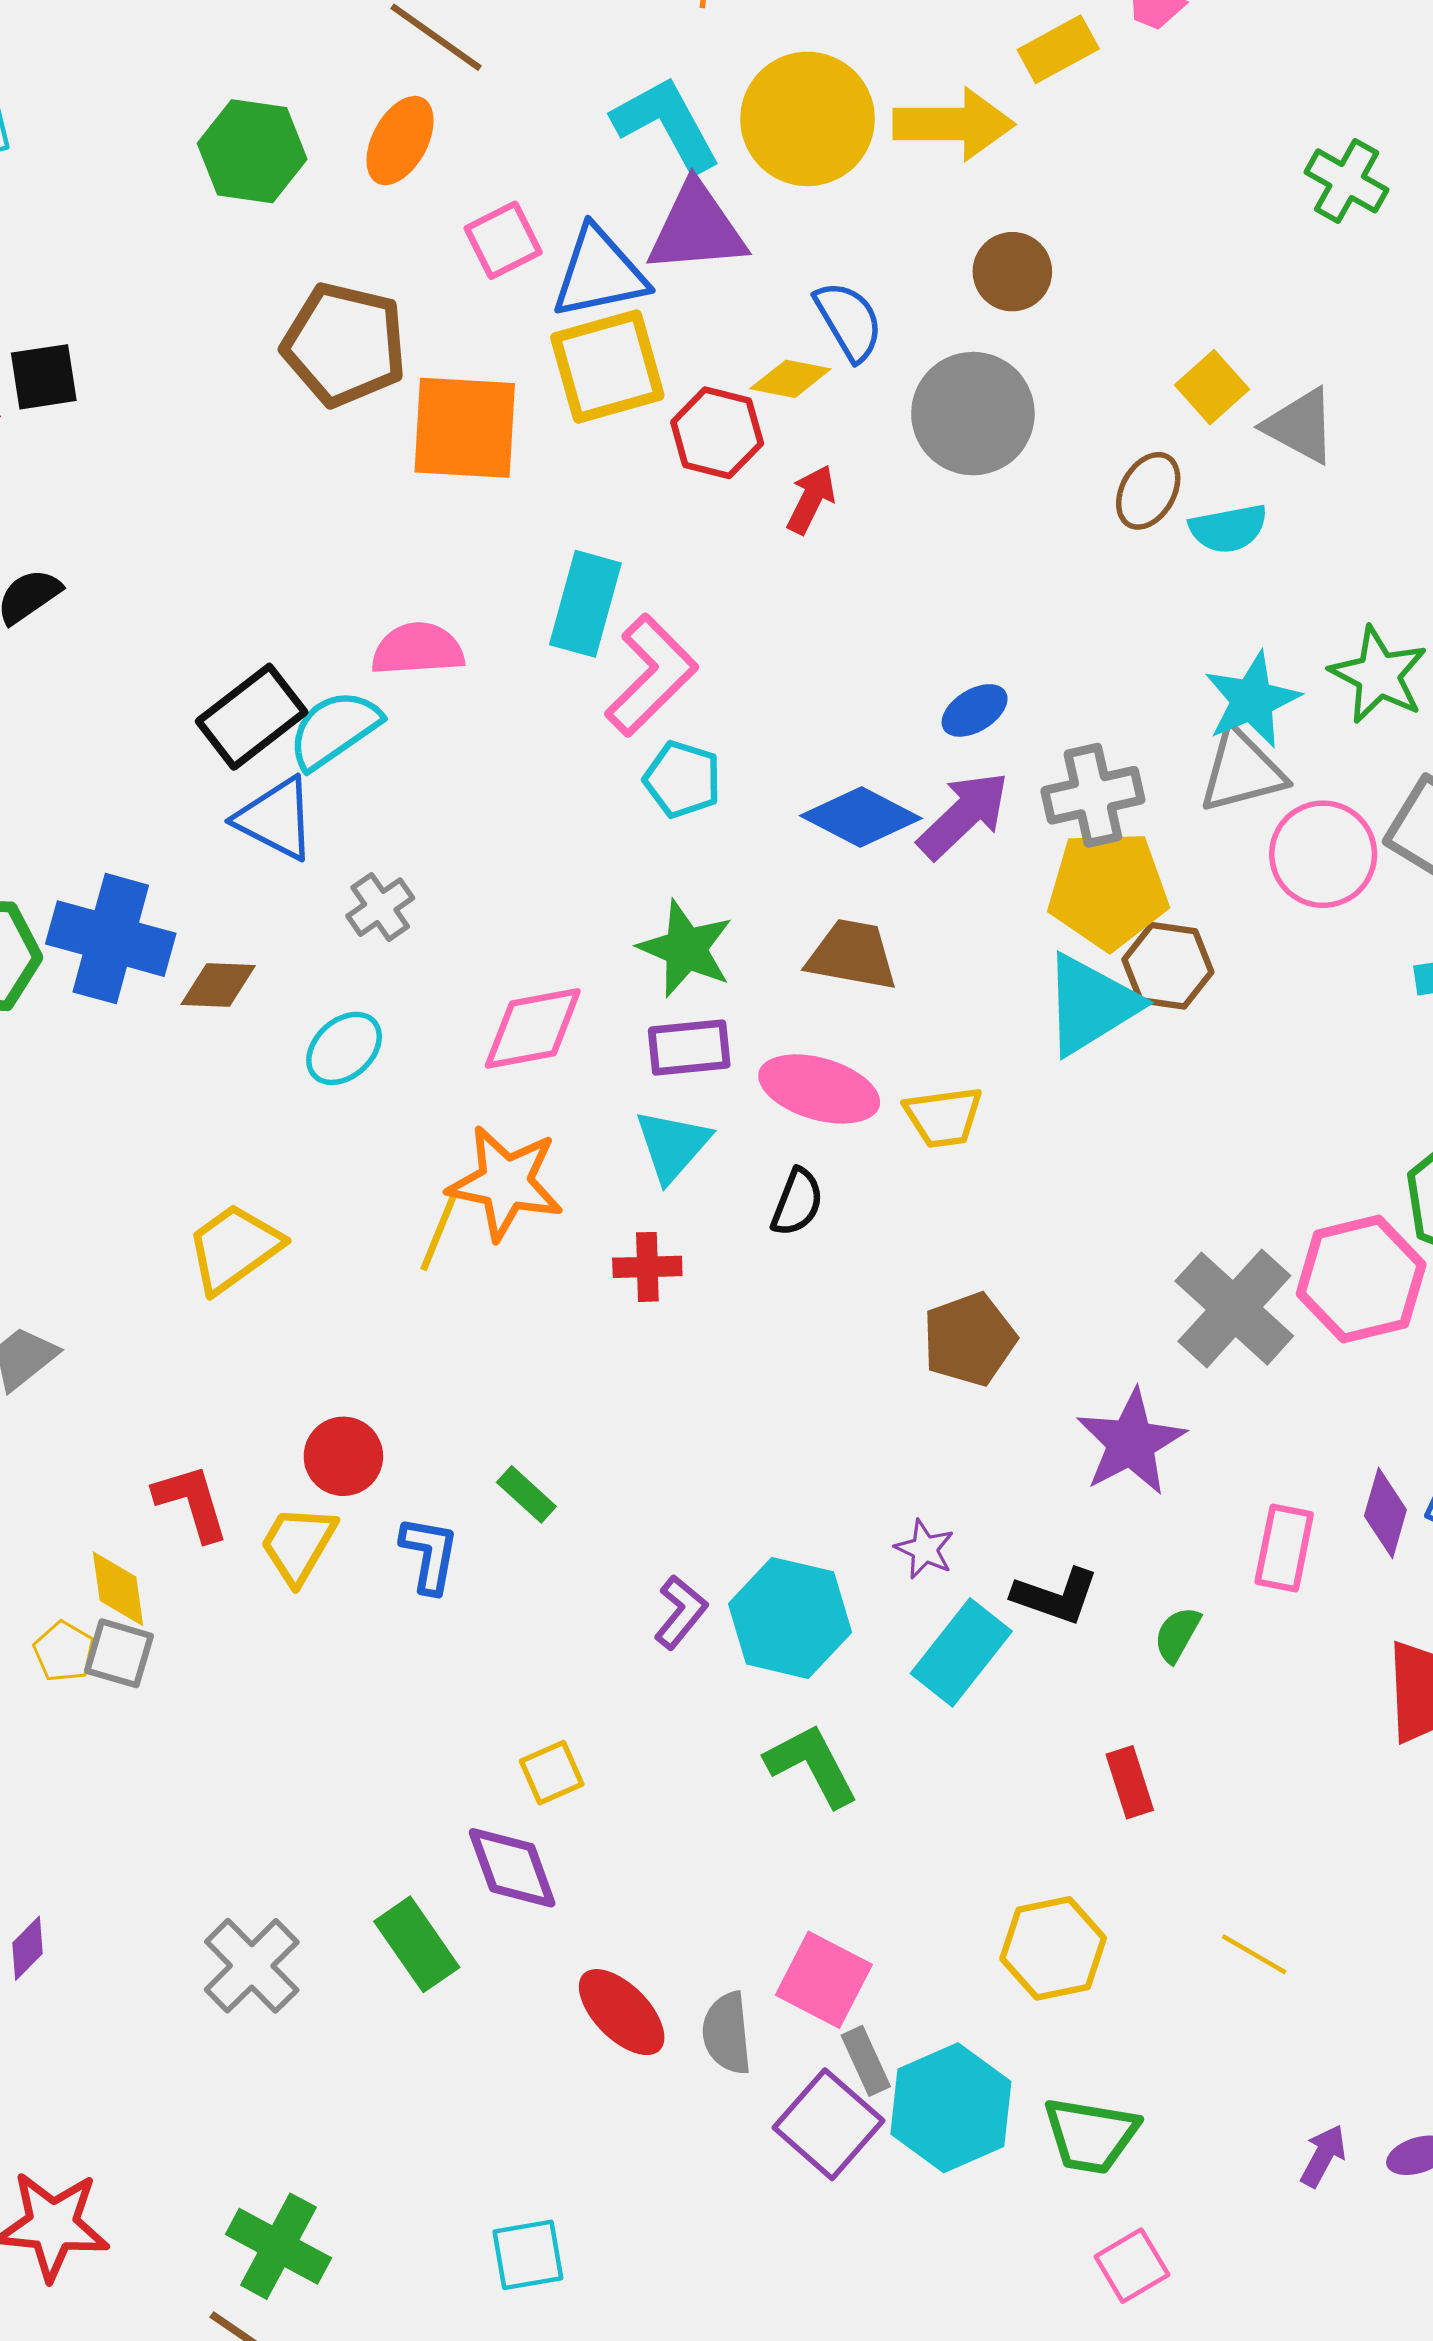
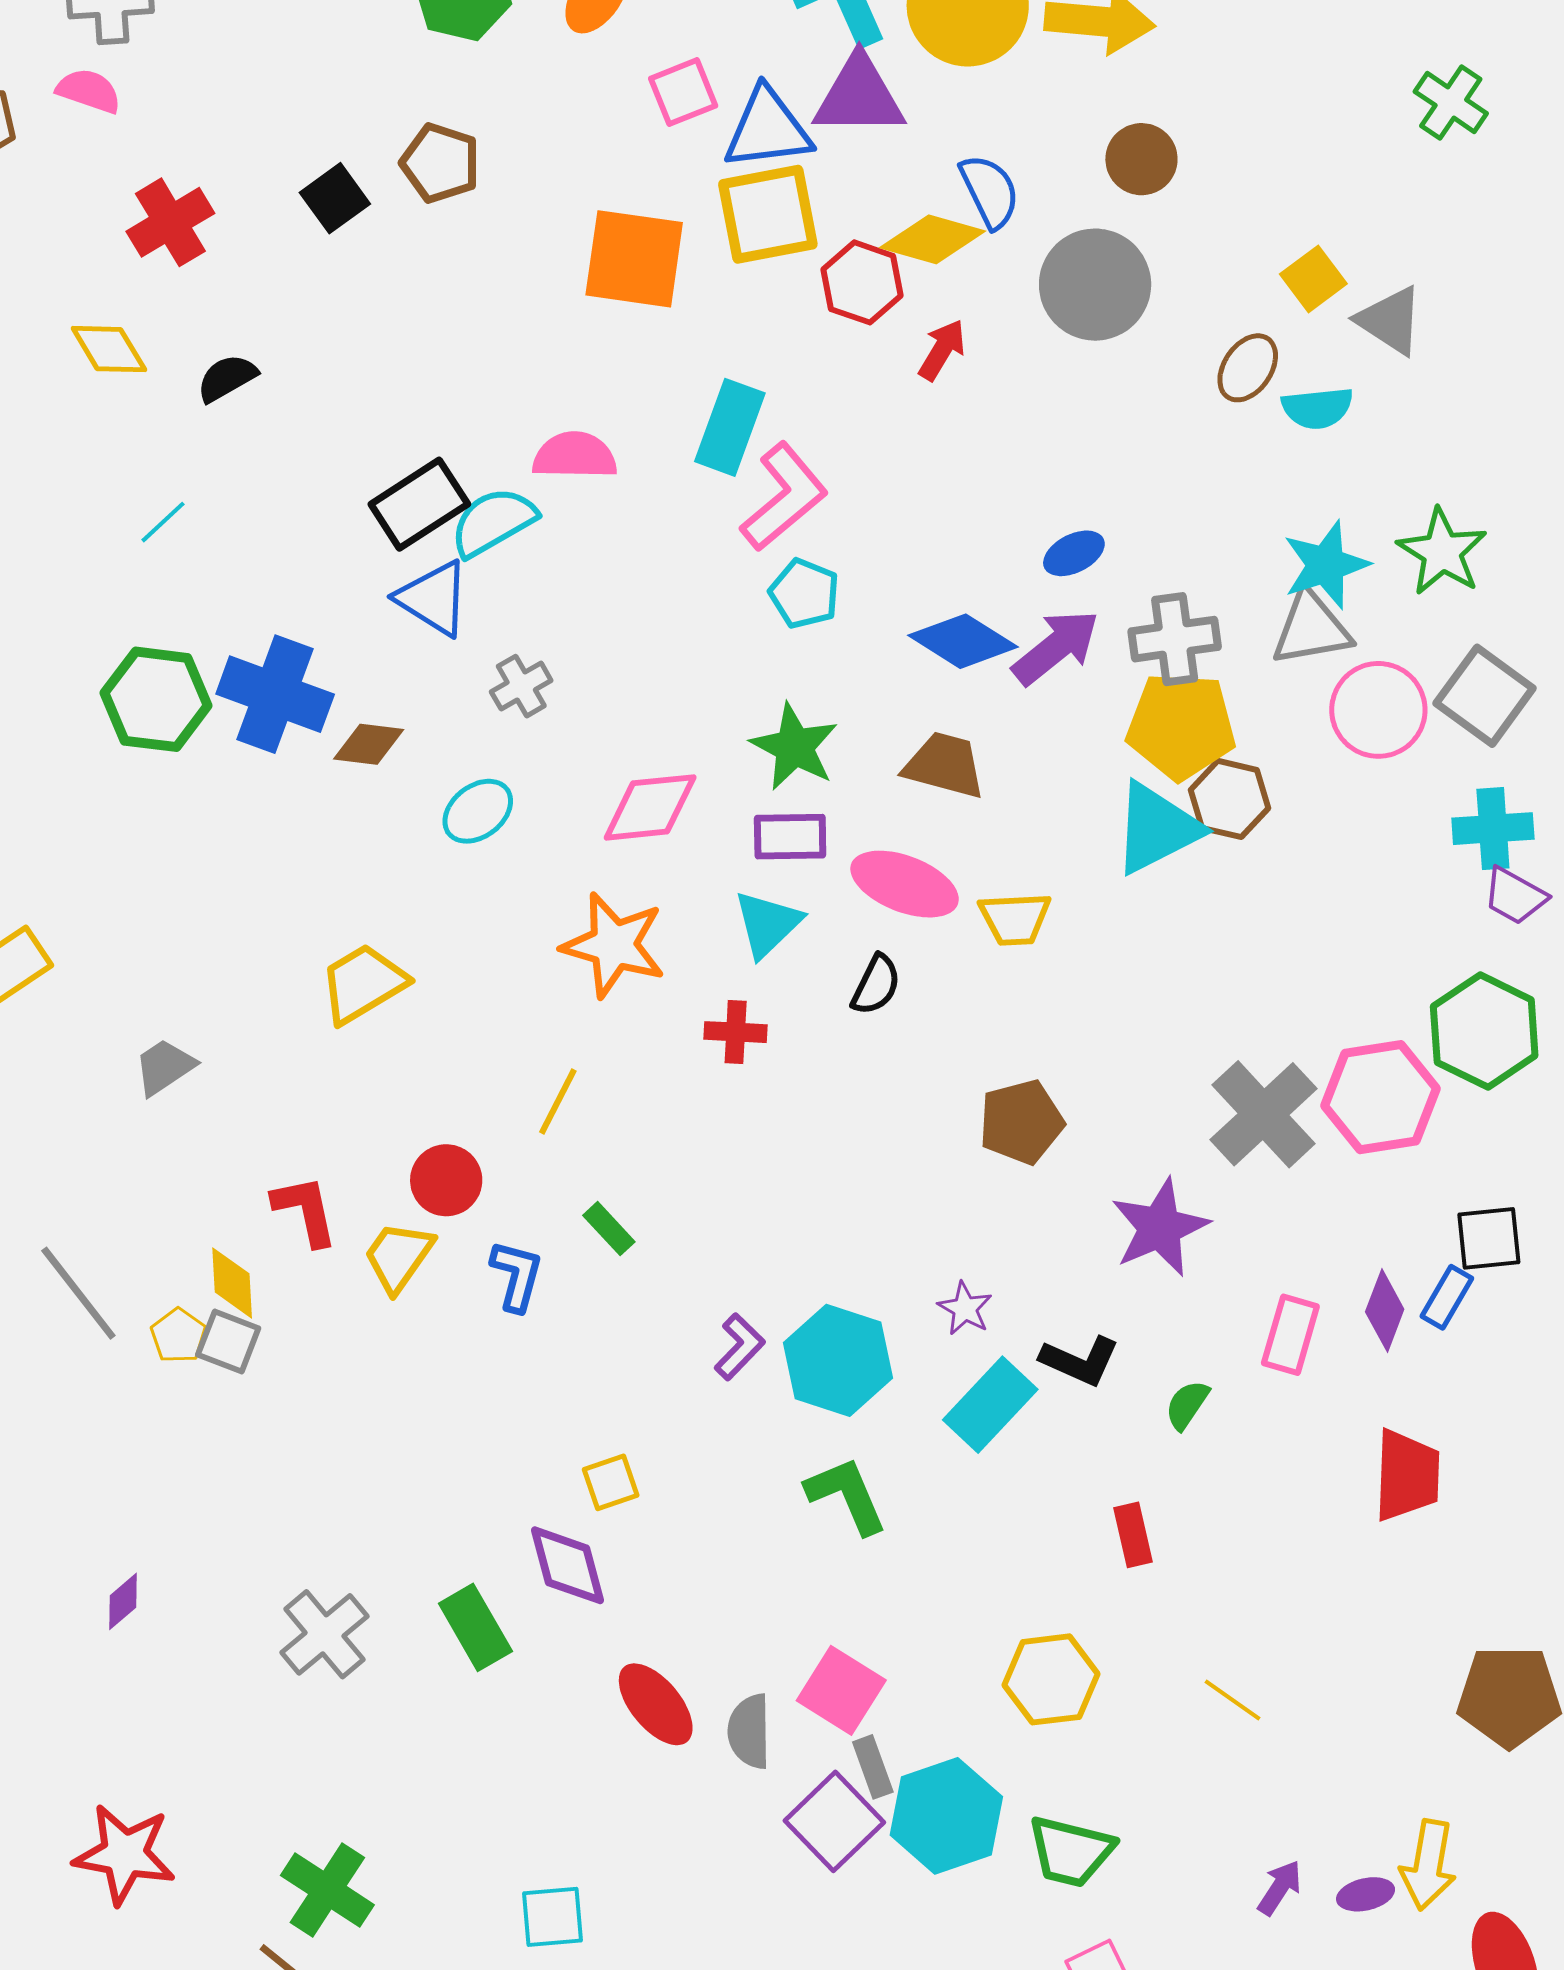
brown pentagon: (344, 344) -> (440, 163), moved, size x0.7
black square: (44, 377) -> (335, 198), moved, turned -32
yellow diamond: (790, 379) -> (933, 239), size x1.4
yellow line: (438, 1233) -> (558, 1101), moved

